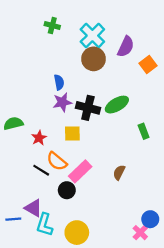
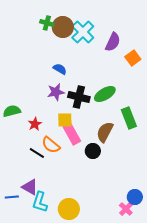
brown circle: (93, 59) -> (63, 27), moved
blue semicircle: (59, 82) -> (60, 69), moved, turned -48
green rectangle: (144, 131) -> (129, 118), size x1.5
pink rectangle: (80, 171) -> (72, 134), moved, turned -75
brown semicircle: (119, 172) -> (105, 132), moved, size x1.5
black circle: (67, 190) -> (93, 151), moved

